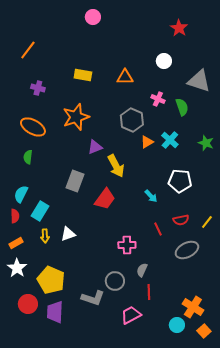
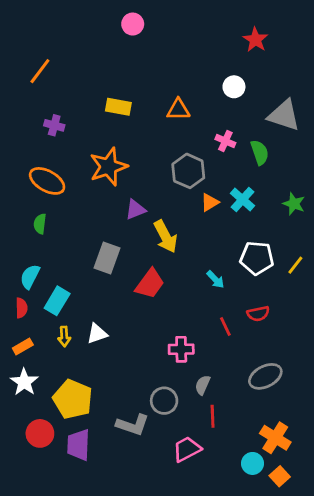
yellow line: (207, 222) -> (295, 265), moved
gray ellipse: (187, 250) -> (265, 376), moved
orange square: (204, 331) -> (280, 476), moved

